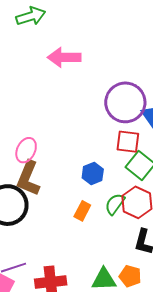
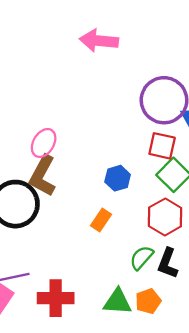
green semicircle: (115, 204) -> (142, 258), moved
orange pentagon: (130, 276) -> (148, 301), turned 30

